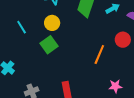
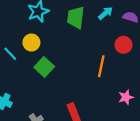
yellow circle: (52, 23) -> (31, 43), moved

